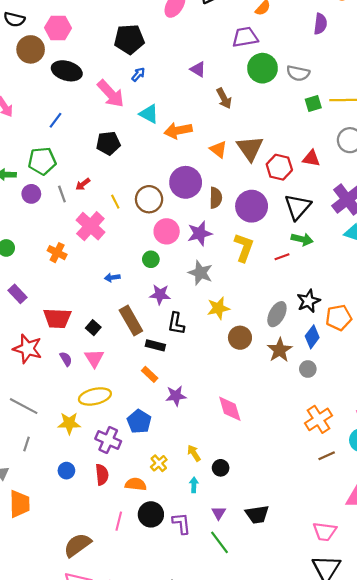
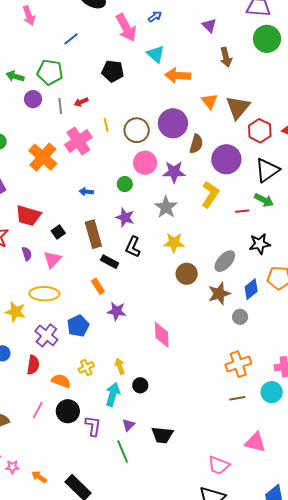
orange cross: (57, 253) -> (43, 157), size x1.6
black star: (308, 301) -> (260, 244), moved
cyan arrow: (194, 485) -> (113, 394), size x1.6

